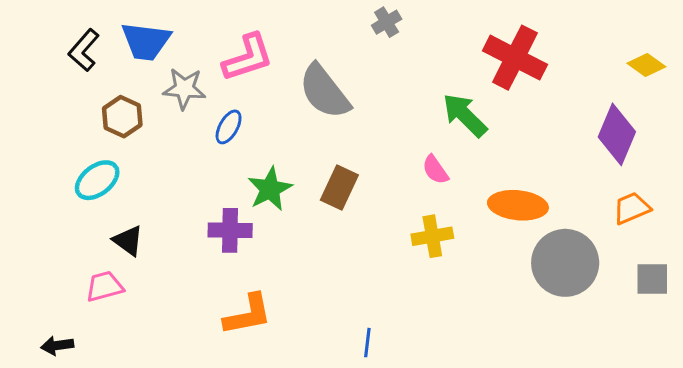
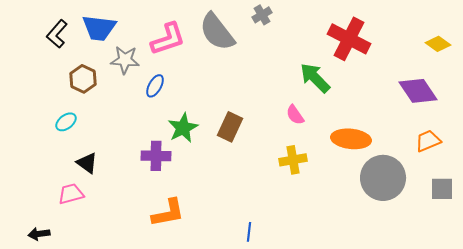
gray semicircle: (325, 92) -> (217, 32), moved
purple diamond: (617, 134) -> (418, 91), turned -57
cyan ellipse: (97, 180) -> (66, 122), size x0.7

